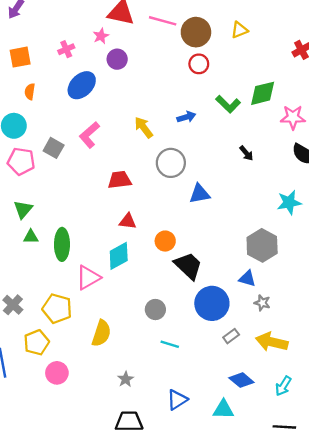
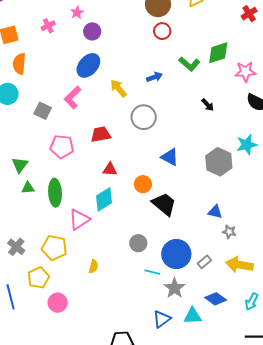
blue ellipse: (82, 85) -> (88, 65), moved
orange semicircle: (30, 92) -> (19, 64), size x1.5
pink pentagon: (21, 161) -> (62, 147), moved
blue triangle: (200, 194) -> (170, 157), moved, turned 42
gray hexagon: (262, 245) -> (219, 162), moved
blue circle: (212, 303) -> (176, 254), moved
yellow semicircle: (101, 333) -> (93, 266), size x0.6
gray star: (126, 379) -> (175, 288), moved, size x1.5
cyan triangle: (223, 409) -> (193, 316), moved

